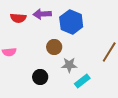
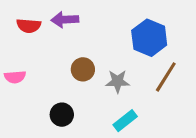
blue hexagon: (71, 22) -> (149, 38), moved
gray star: (69, 65) -> (118, 81), moved

